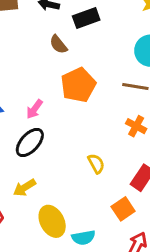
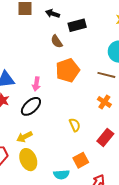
pink arrow: (35, 109) -> (36, 84), turned -32
orange square: (123, 209) -> (81, 160), moved
yellow ellipse: (52, 221) -> (28, 160), moved

